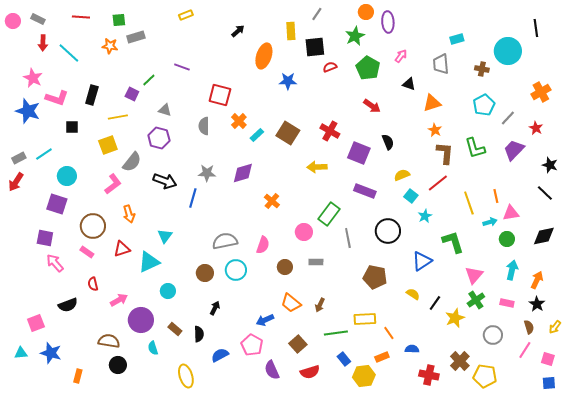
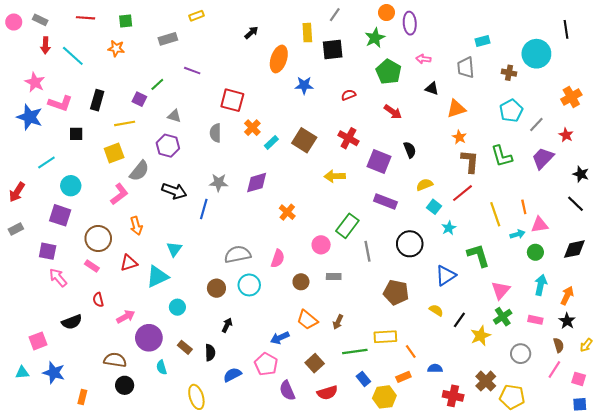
gray rectangle: (136, 37) -> (168, 39), moved
pink arrow: (401, 56) -> (423, 59), turned -120
red semicircle: (330, 67) -> (348, 95), moved
gray rectangle: (19, 158) -> (16, 229), moved

